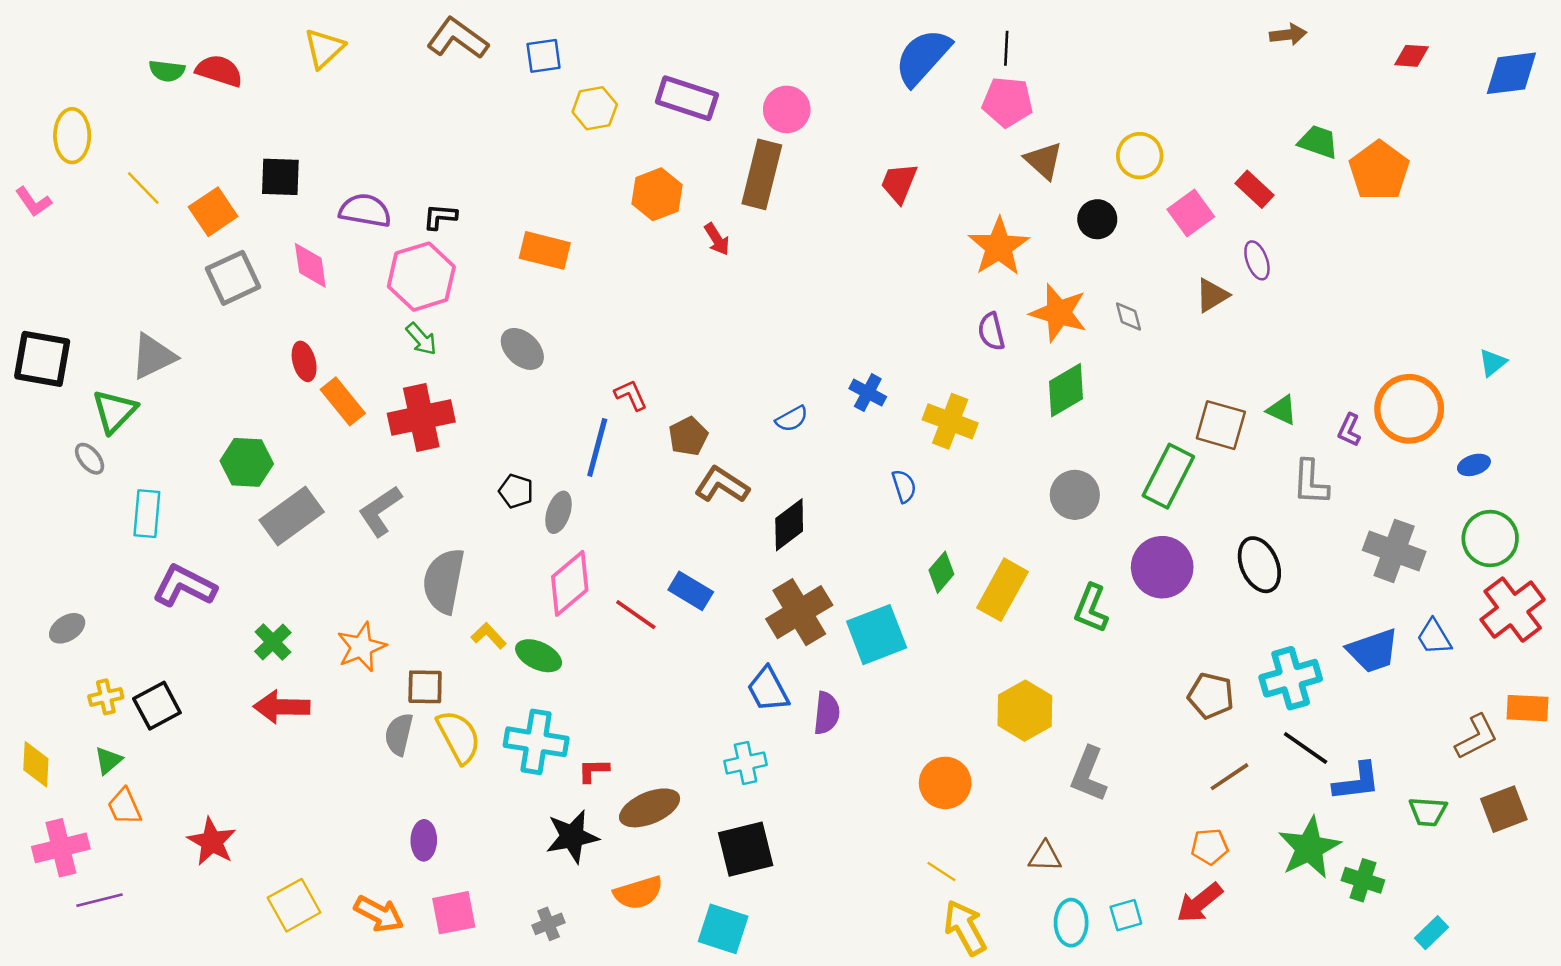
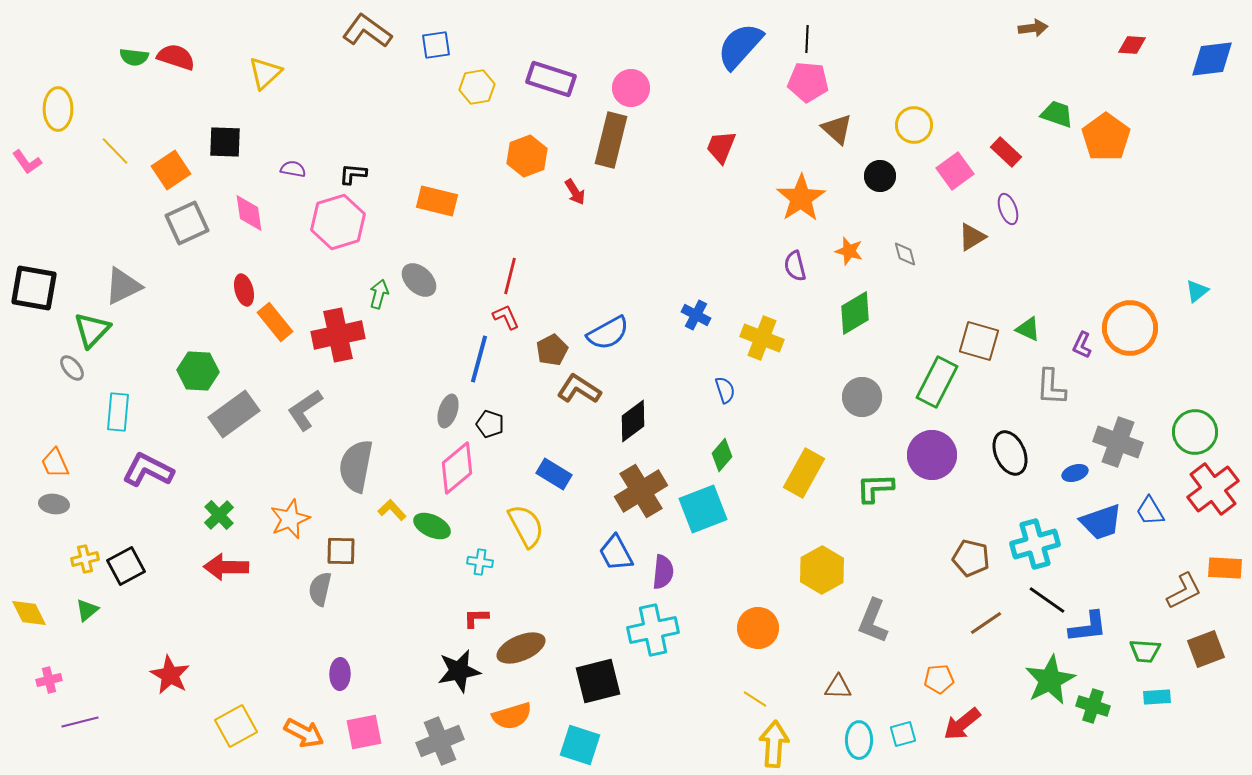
yellow triangle: (324, 48) -> (265, 73), moved
purple semicircle: (365, 210) -> (293, 169), size x0.6
orange star: (1059, 313) -> (849, 251), size x0.6
green arrow: (421, 339) -> (379, 294), moved, turned -124
blue semicircle: (792, 419) -> (608, 333), moved, size x1.6
blue ellipse: (1474, 465) -> (1075, 473), moved
black pentagon: (516, 491) -> (490, 424), moved
green diamond: (941, 572) -> (722, 455), moved
green L-shape: (1091, 608) -> (875, 488), turned 66
red line: (636, 615) -> (510, 276), moved, turned 69
gray ellipse: (67, 628) -> (54, 504), turned 40
yellow semicircle: (459, 737) -> (526, 526), moved
cyan cross: (536, 742) -> (480, 562), moved, size x0.5
cyan cross: (746, 763) -> (653, 630), moved, size x1.5
yellow diamond: (36, 764) -> (29, 613), turned -30
orange trapezoid: (124, 807) -> (55, 463), moved
orange pentagon: (1210, 847) -> (939, 679), moved
pink cross: (61, 848) -> (49, 680), size x0.6
gray cross: (549, 924) -> (440, 741), size x1.8
yellow arrow: (965, 928) -> (774, 744), turned 33
cyan rectangle: (1432, 933) -> (1157, 697), moved, turned 40

